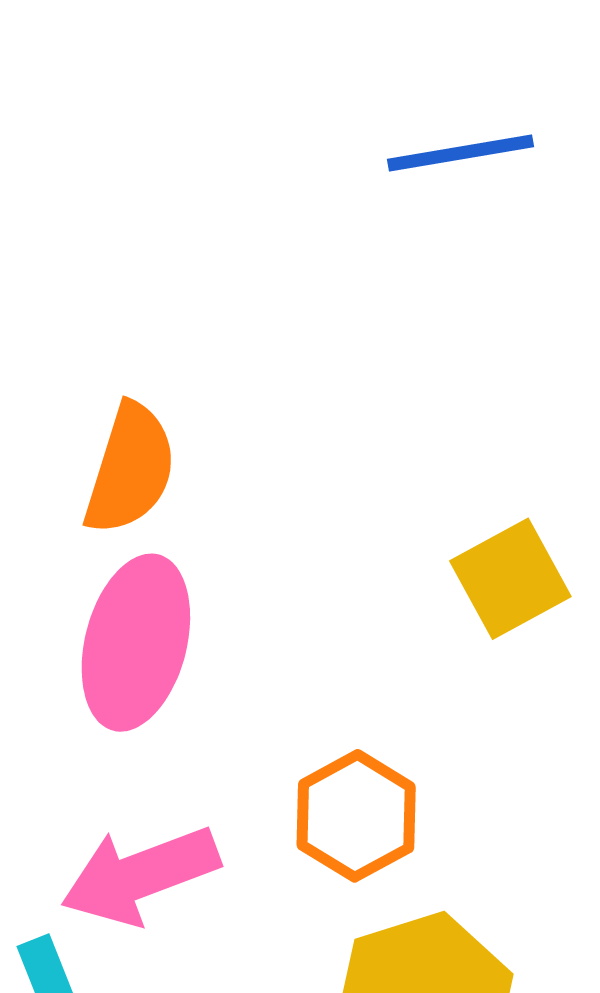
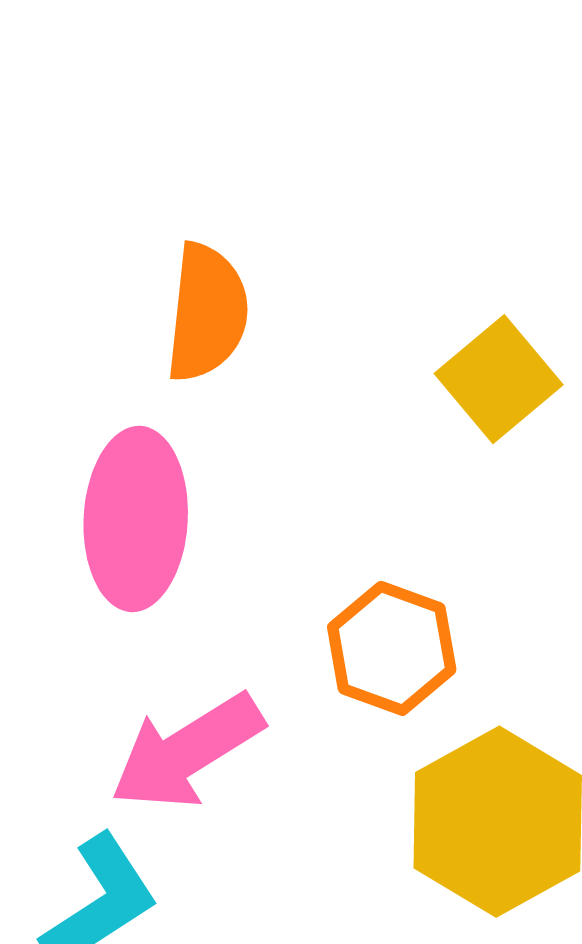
orange semicircle: (130, 469) -> (207, 313), moved

